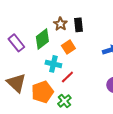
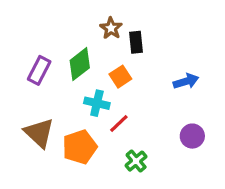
brown star: (60, 24) -> (111, 28), moved
purple rectangle: (16, 43) -> (39, 70), turned 66
green cross: (64, 101) -> (136, 161), moved

